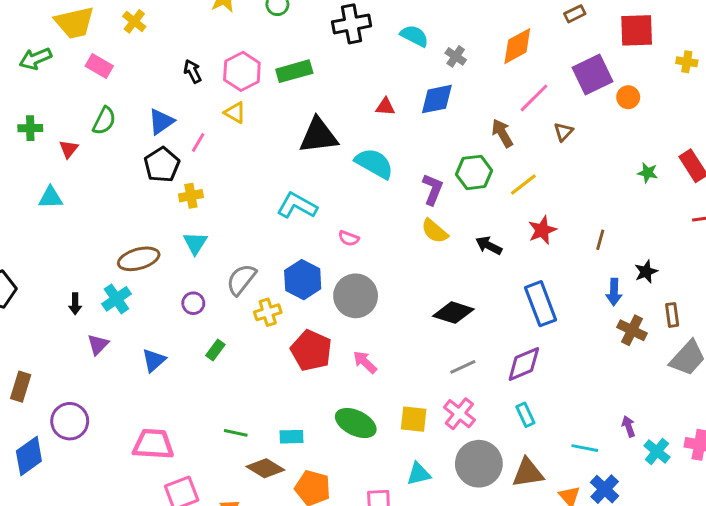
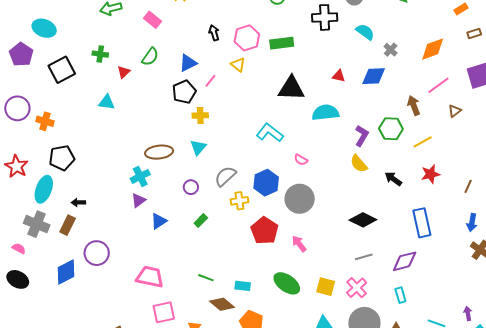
cyan semicircle: (374, 163) -> (325, 113), turned -44
black arrow: (75, 304) -> (78, 202), moved, turned 80
purple triangle: (98, 344) -> (138, 200), moved

